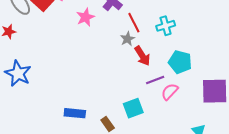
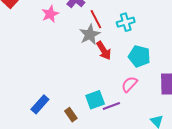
gray star: (127, 39) -> (90, 34), size x1.5
purple line: (155, 80) -> (111, 106), moved
blue rectangle: (75, 113) -> (40, 104), turned -54

